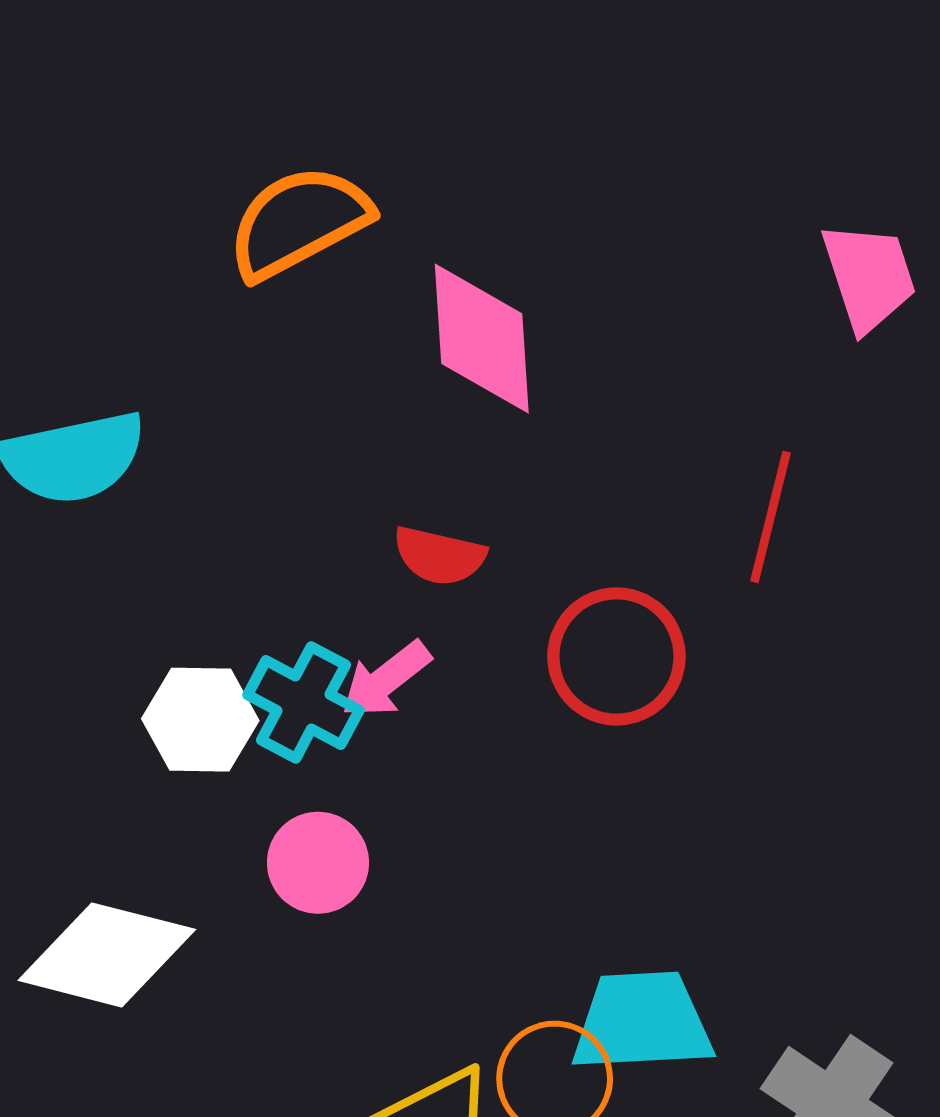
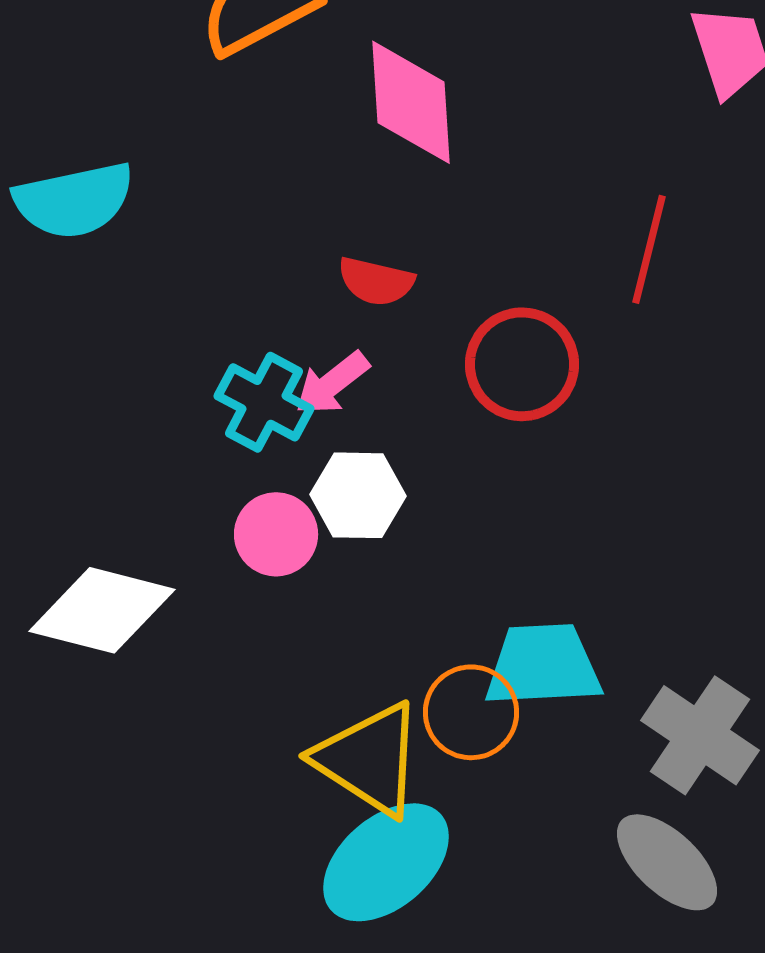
white hexagon: (200, 720) -> (358, 495), moved

